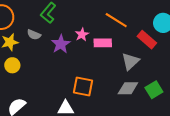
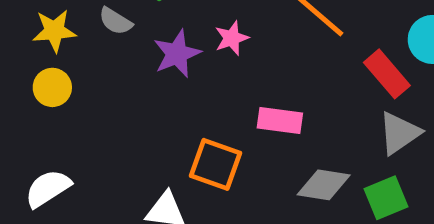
pink rectangle: (103, 43) -> (280, 121), moved
gray triangle: (130, 61) -> (399, 133), moved

